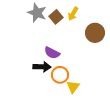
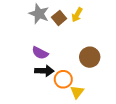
brown circle: (95, 33) -> (90, 57), moved
purple semicircle: (52, 53) -> (40, 53), moved

